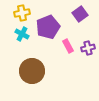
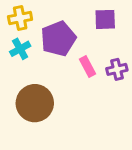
purple square: (80, 14) -> (105, 19), turned 35
cyan cross: (22, 34) -> (20, 49), turned 32

